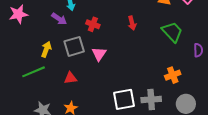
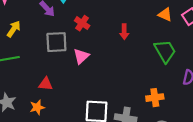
yellow arrow: (46, 49) -> (14, 29), moved
red triangle: (70, 78) -> (46, 84), moved

